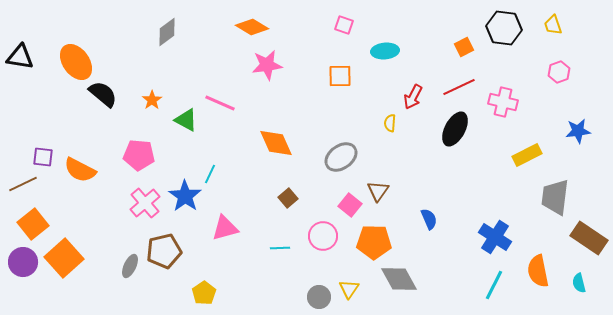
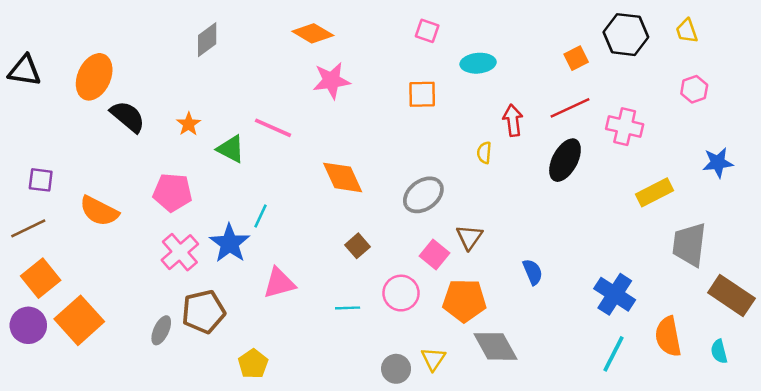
orange ellipse: (76, 62) -> (94, 77), turned 60
red arrow: (413, 97) -> (513, 120), turned 145
purple square: (43, 157) -> (41, 180), moved

